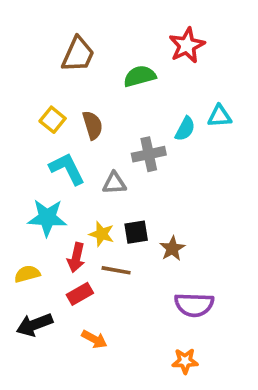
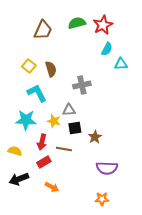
green semicircle: (140, 76) -> (77, 23), moved
cyan semicircle: (185, 129) -> (107, 49), moved
gray triangle: (114, 183) -> (69, 110), moved
yellow star: (102, 234) -> (54, 121), moved
yellow semicircle: (27, 274) -> (15, 151), turned 32

